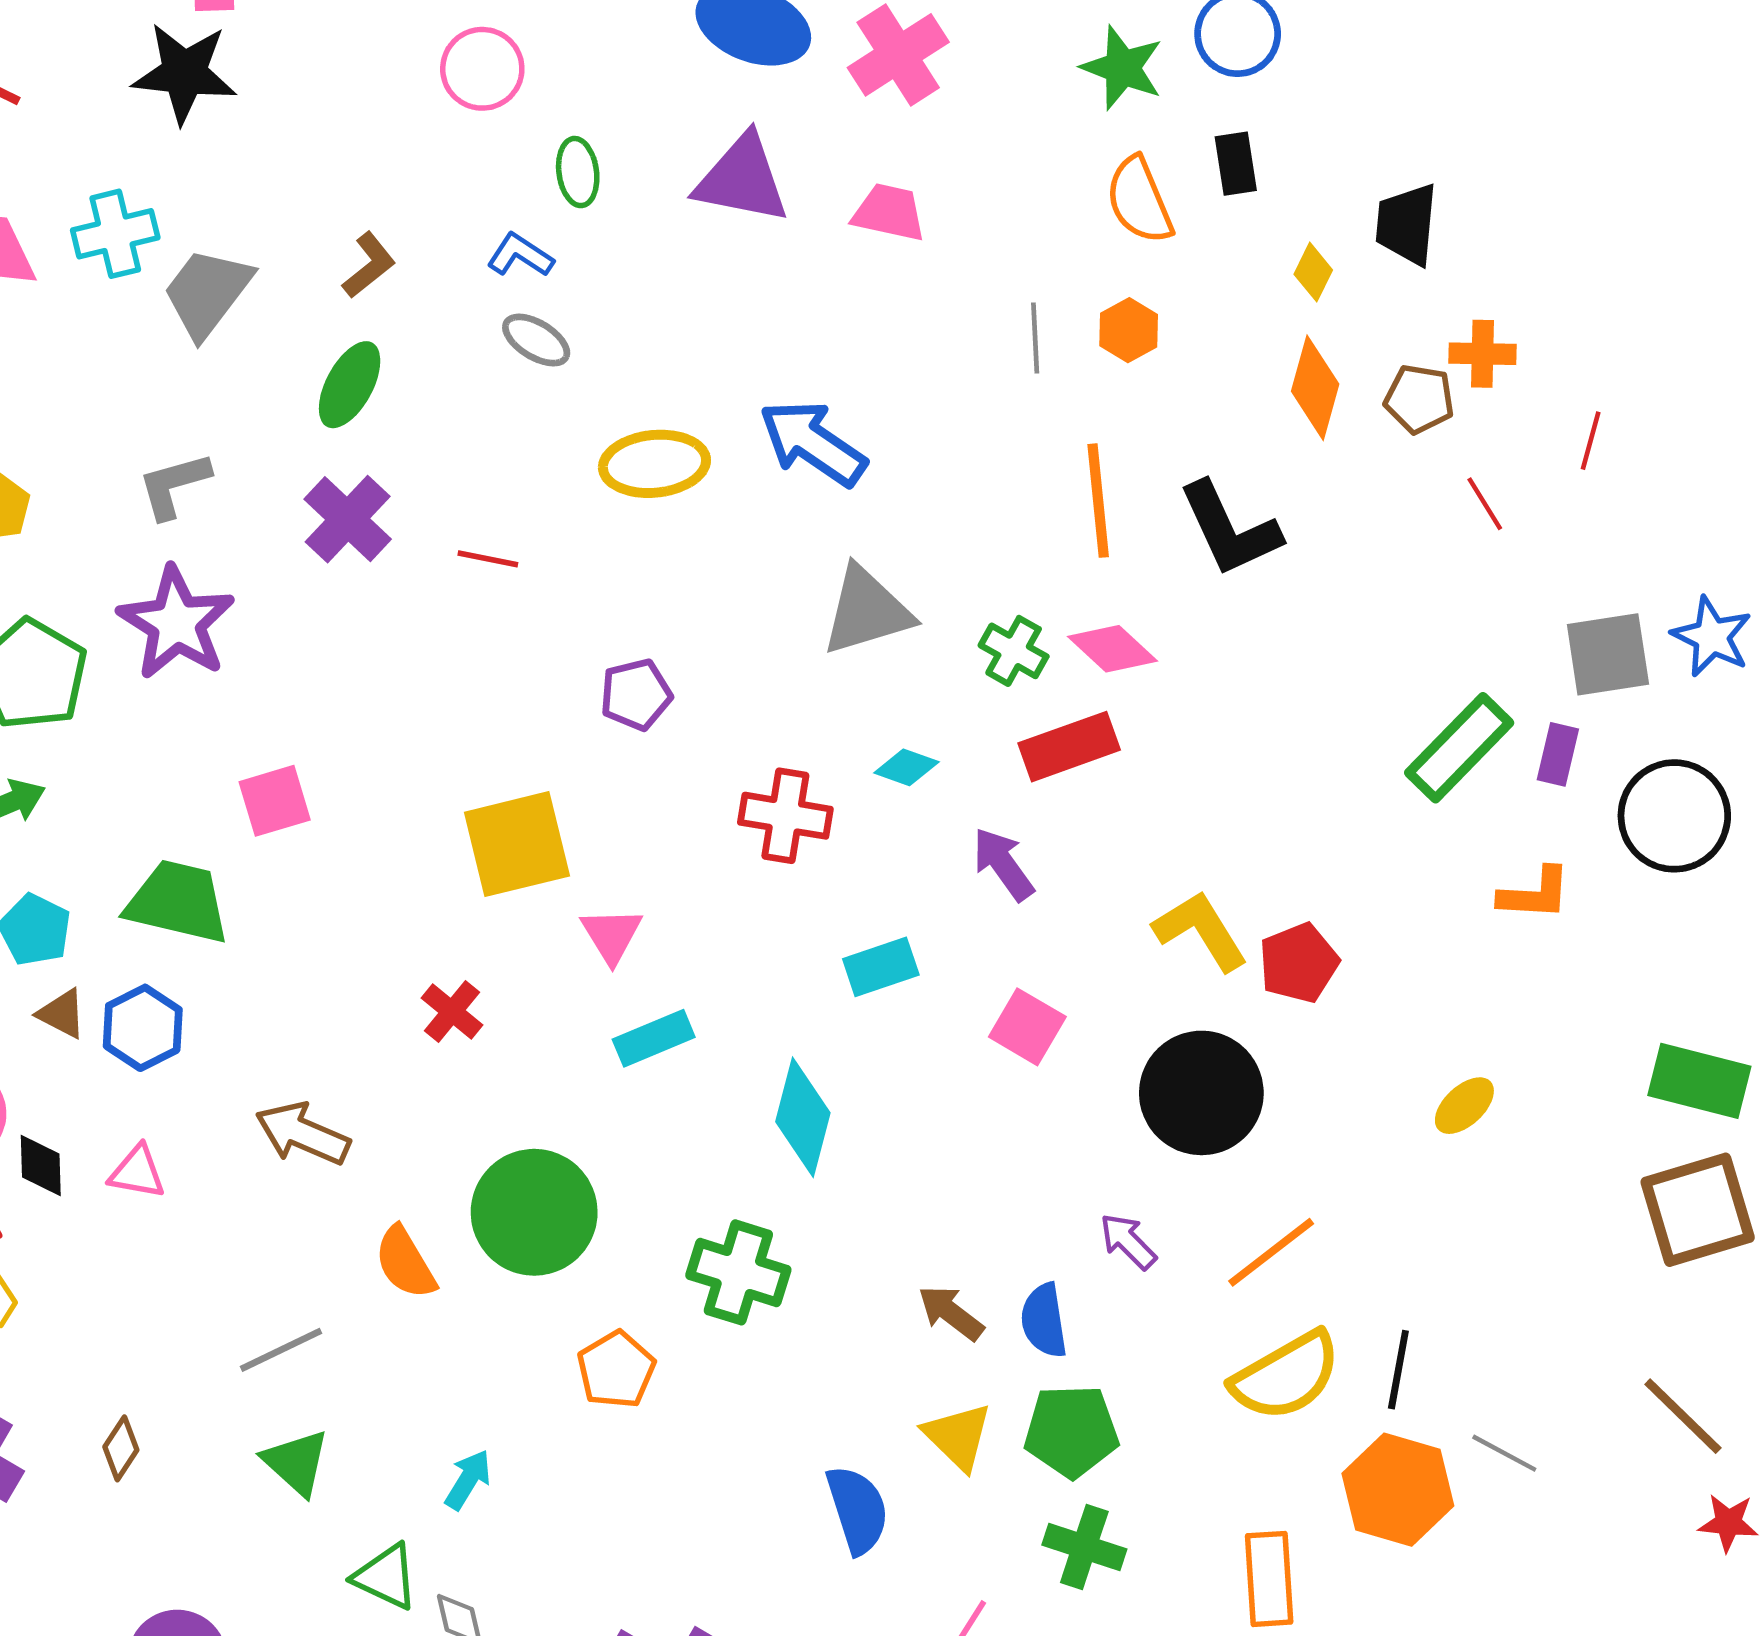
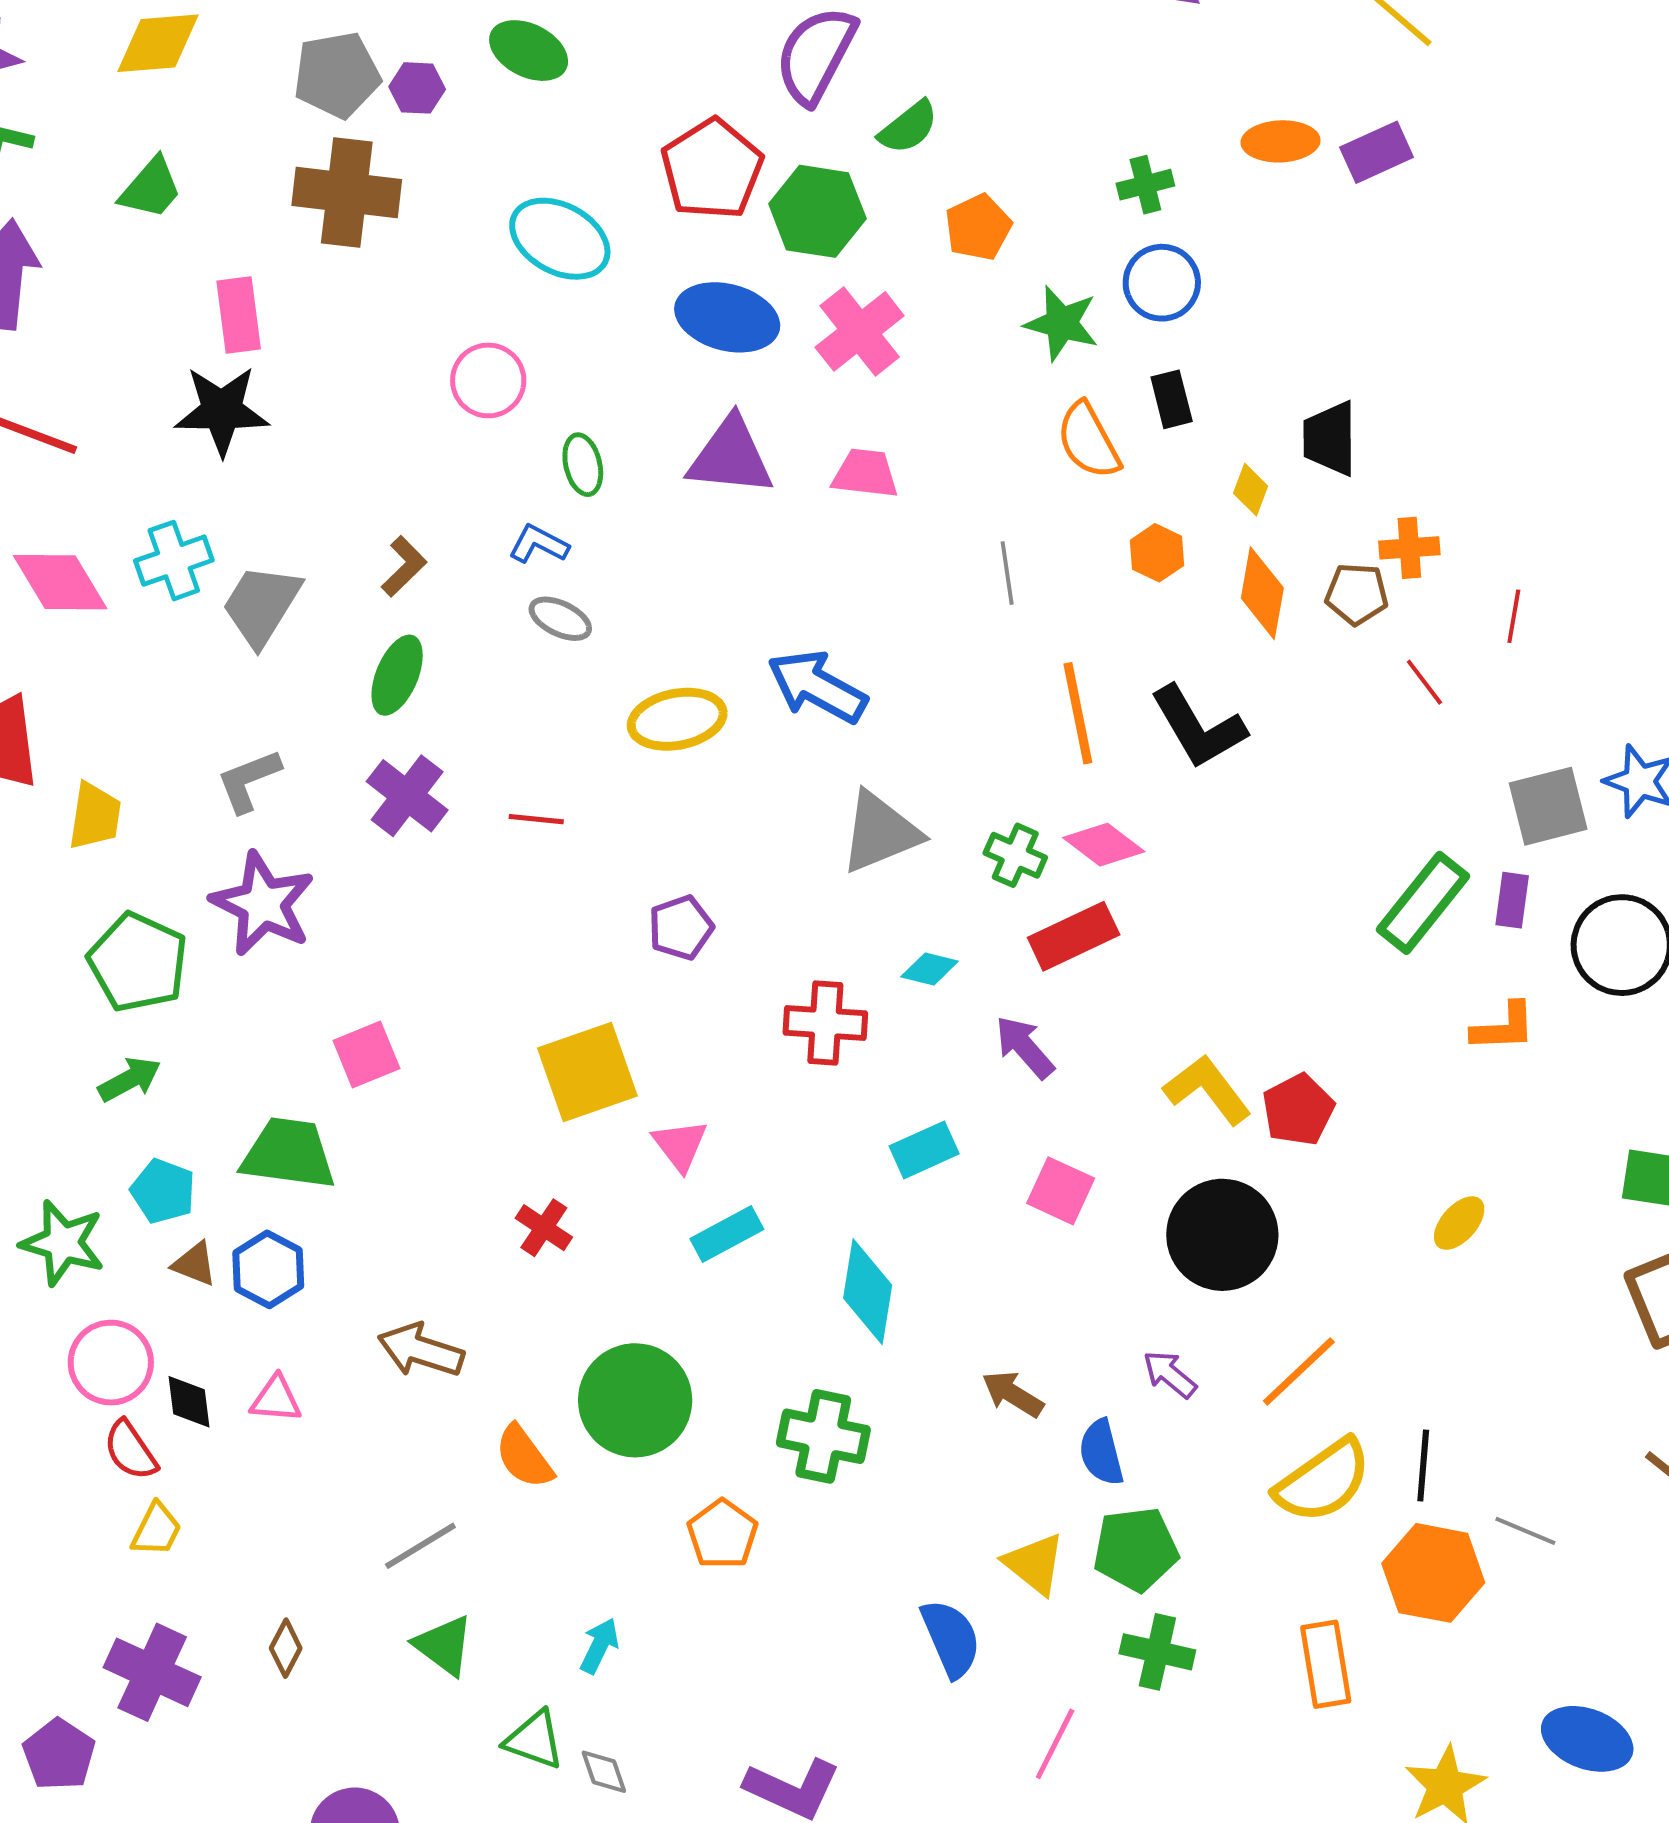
orange hexagon: (1129, 330) -> (1157, 553), moved
brown arrow: (951, 1313) -> (1013, 1394), moved

